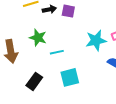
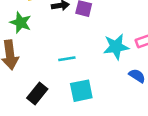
green star: (38, 38) -> (21, 23), moved

